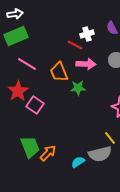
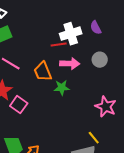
white cross: (87, 34) -> (71, 34), size x1.5
red line: (75, 45) -> (59, 45), turned -35

